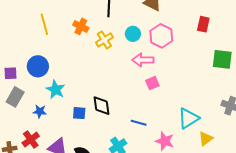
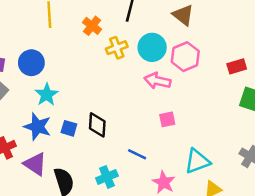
red rectangle: (203, 24) -> (237, 66), moved, turned 49
cyan circle: (133, 34) -> (152, 47), size x1.5
pink square: (152, 83) -> (167, 119), moved
blue star: (40, 111) -> (37, 127), moved, size x1.6

